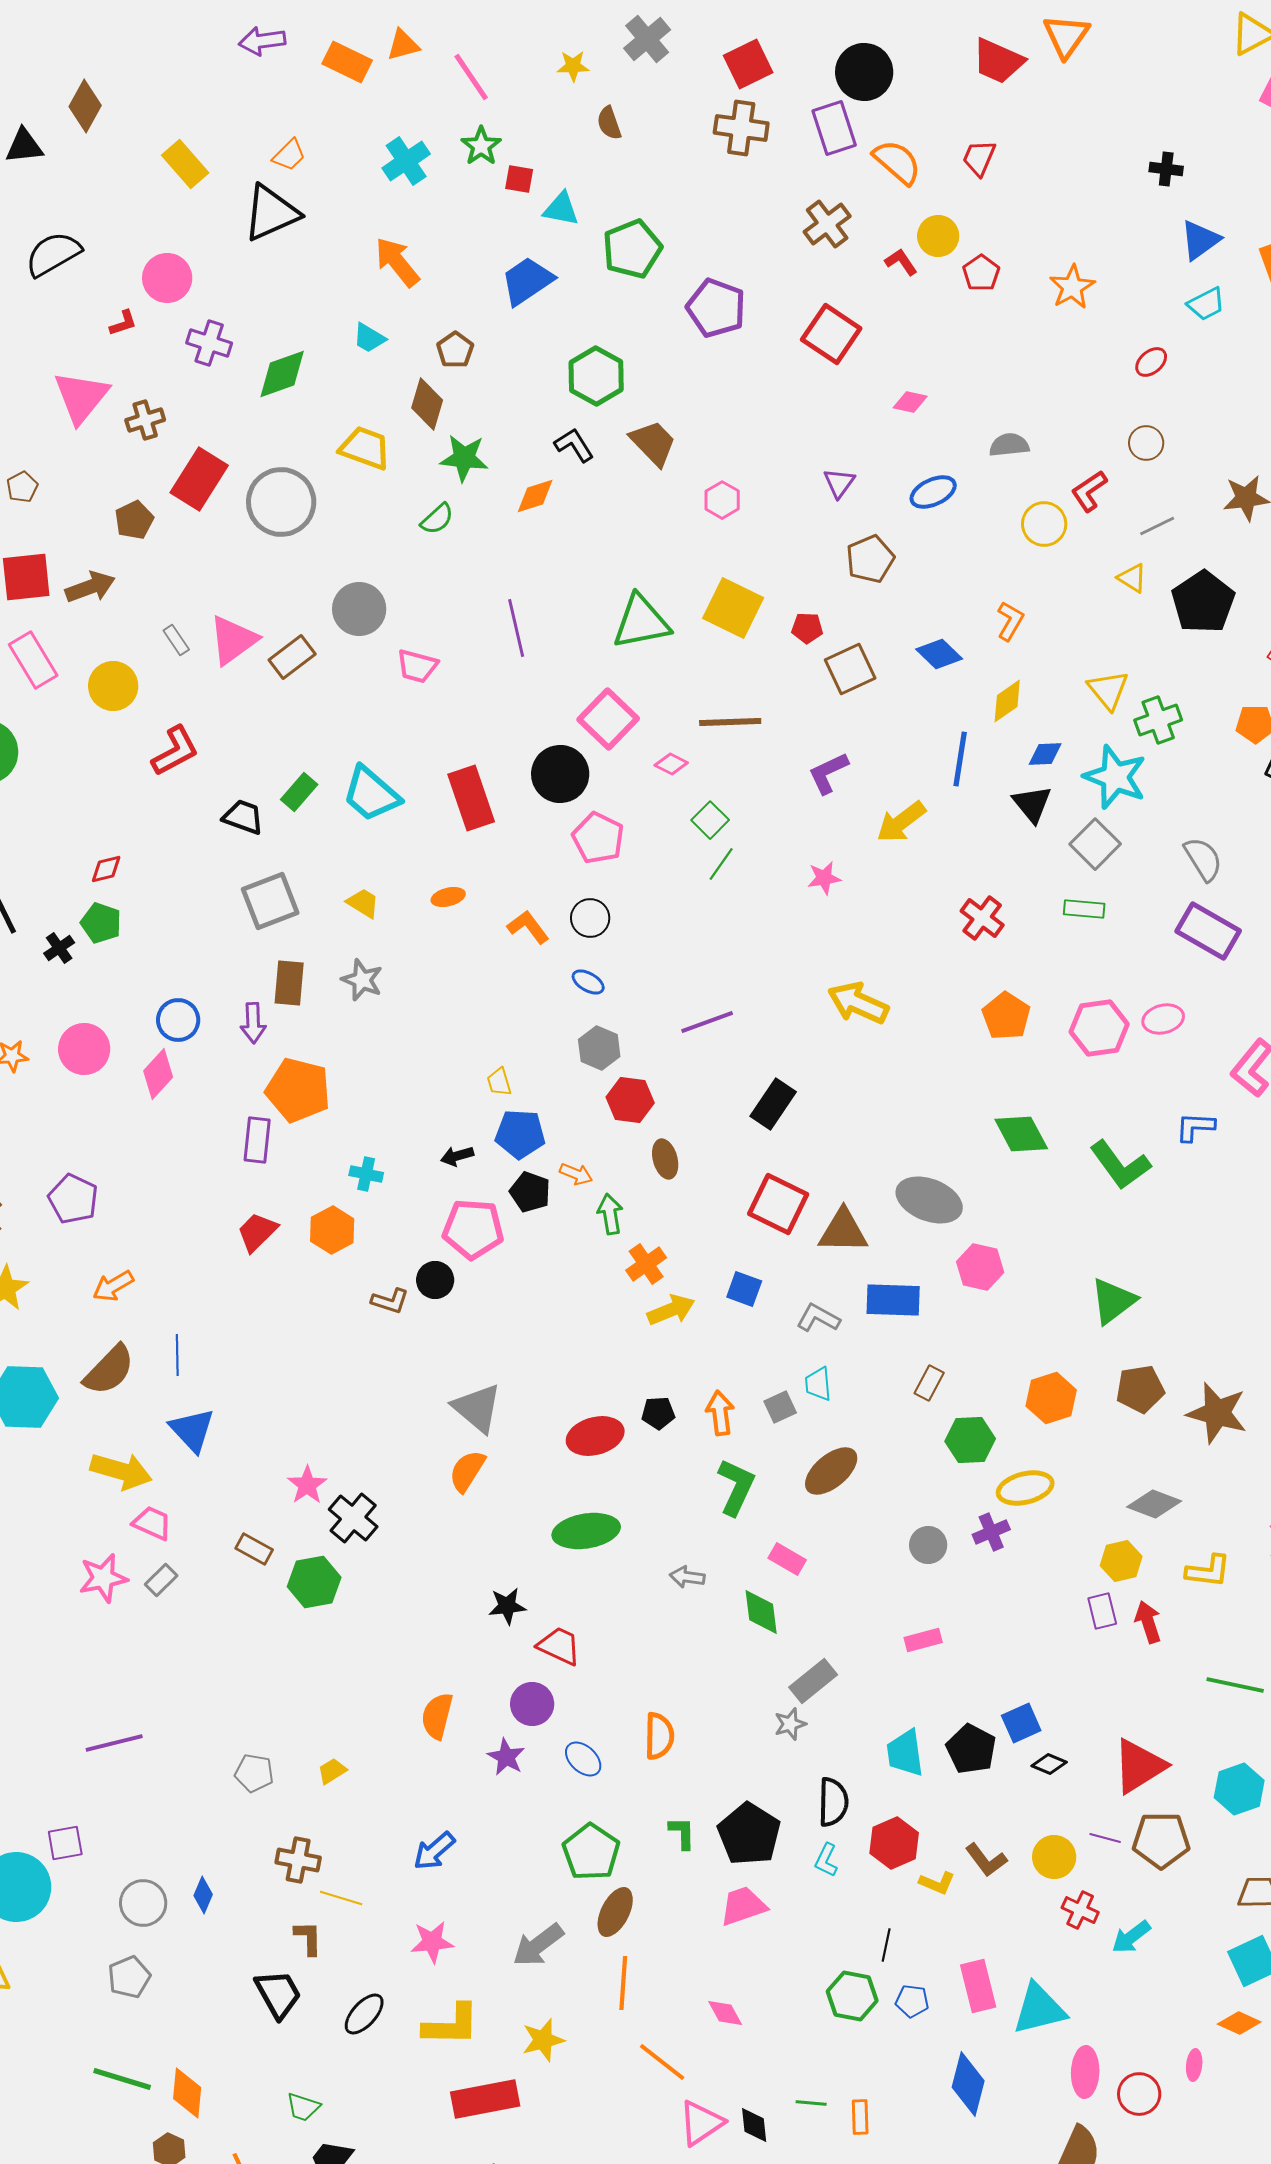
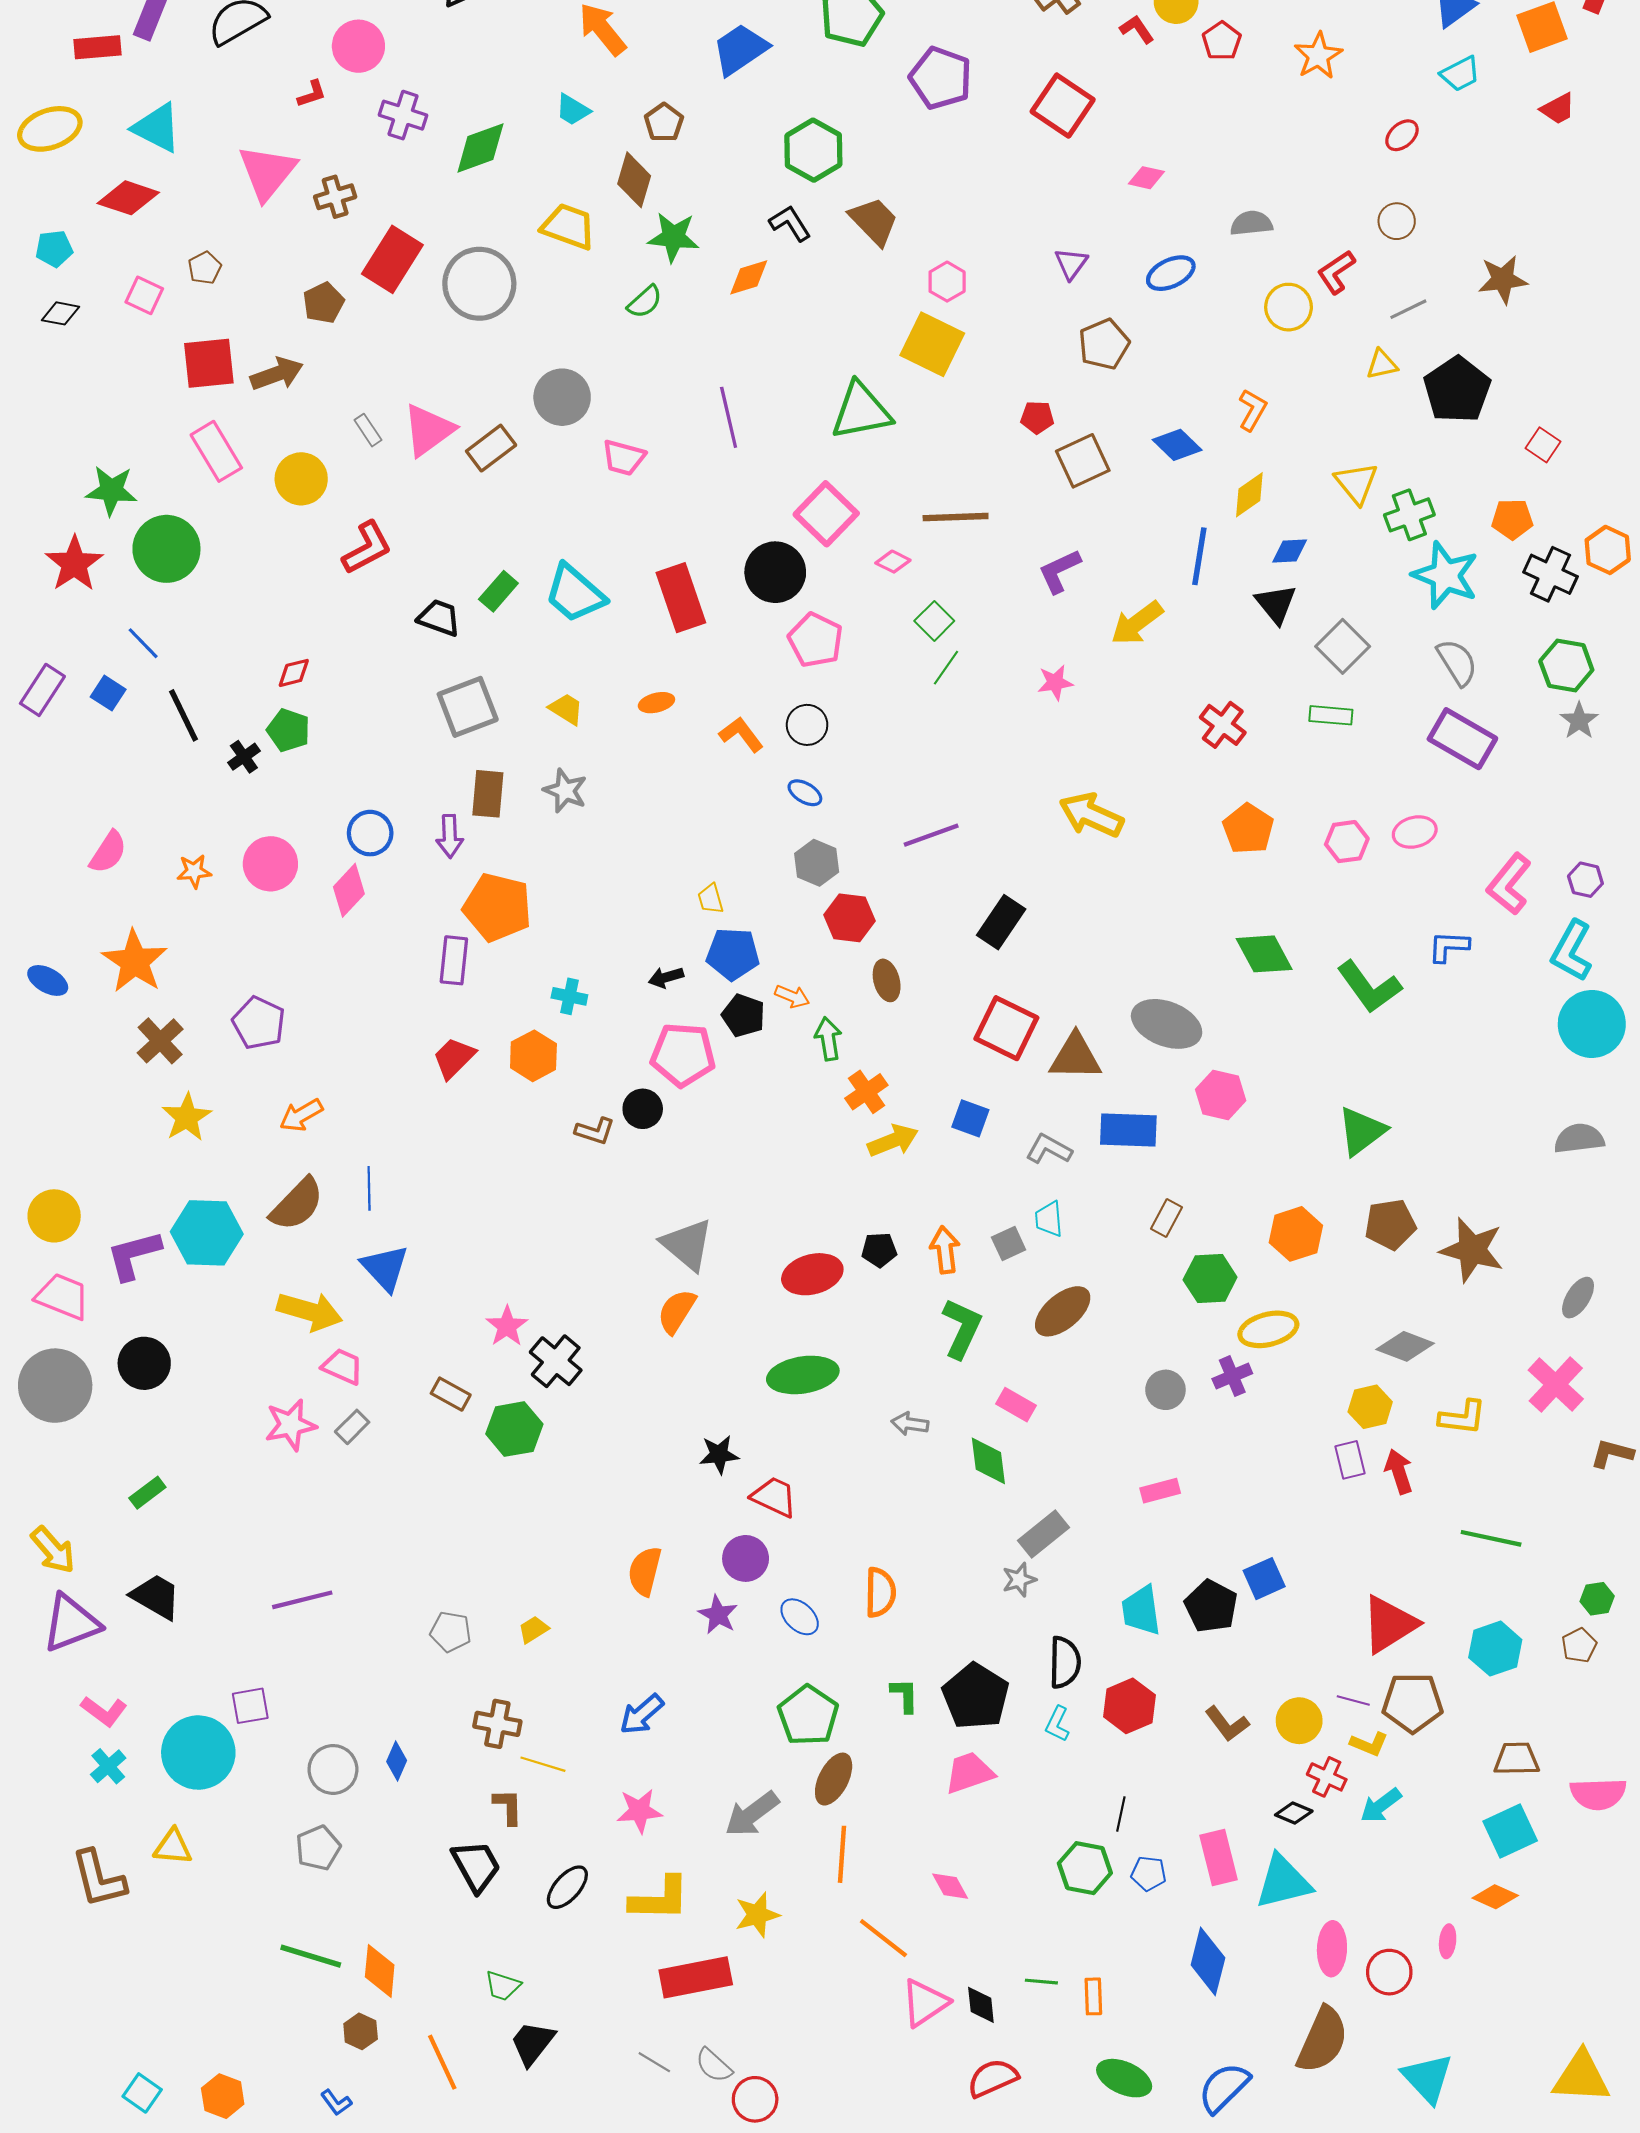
yellow triangle: (1132, 578) -> (1382, 364), turned -44
yellow square: (733, 608) -> (932, 344), moved
cyan star: (1115, 777) -> (1445, 575), moved
pink hexagon: (1099, 1028) -> (1347, 842), size x0.7
black diamond: (1049, 1764) -> (1294, 1813), moved
yellow L-shape: (937, 1883) -> (1369, 1744), moved

